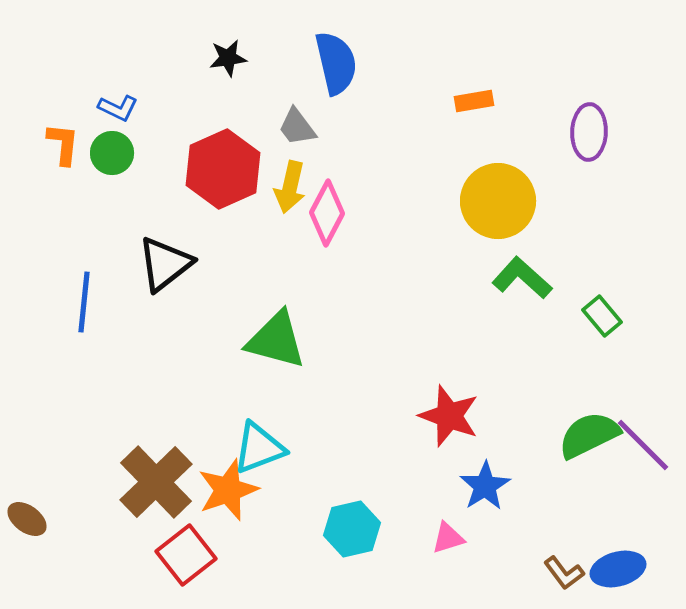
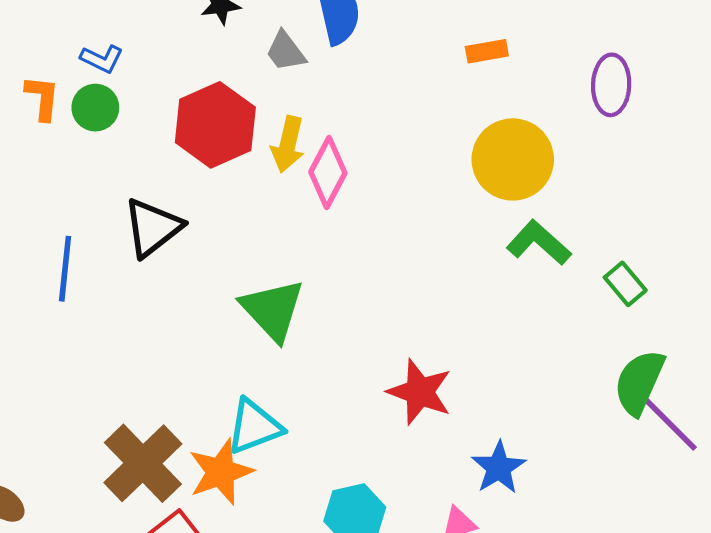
gray trapezoid: (297, 127) -> (286, 51), moved
green triangle: (276, 340) -> (273, 310), turned 32
red star: (449, 416) -> (420, 392), moved
green semicircle: (589, 435) -> (639, 382), moved, turned -40

